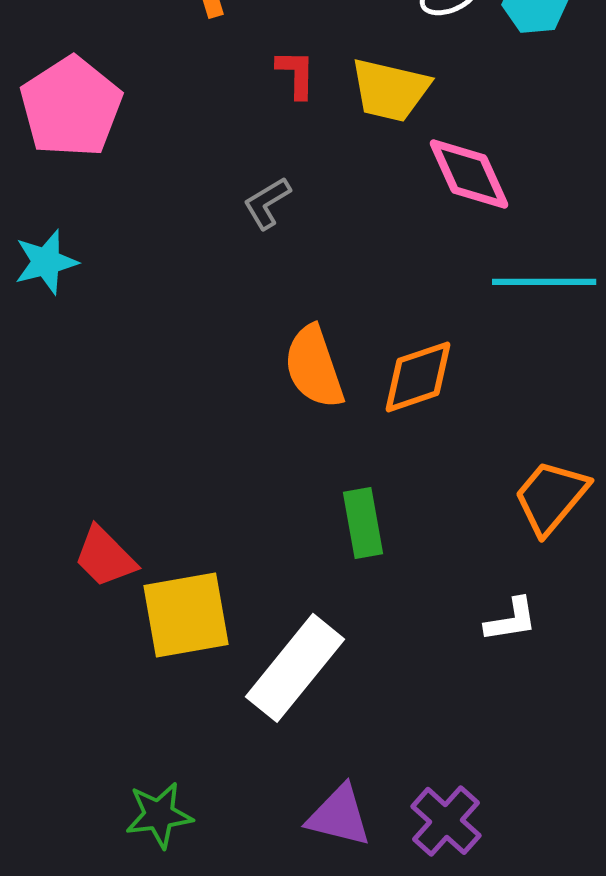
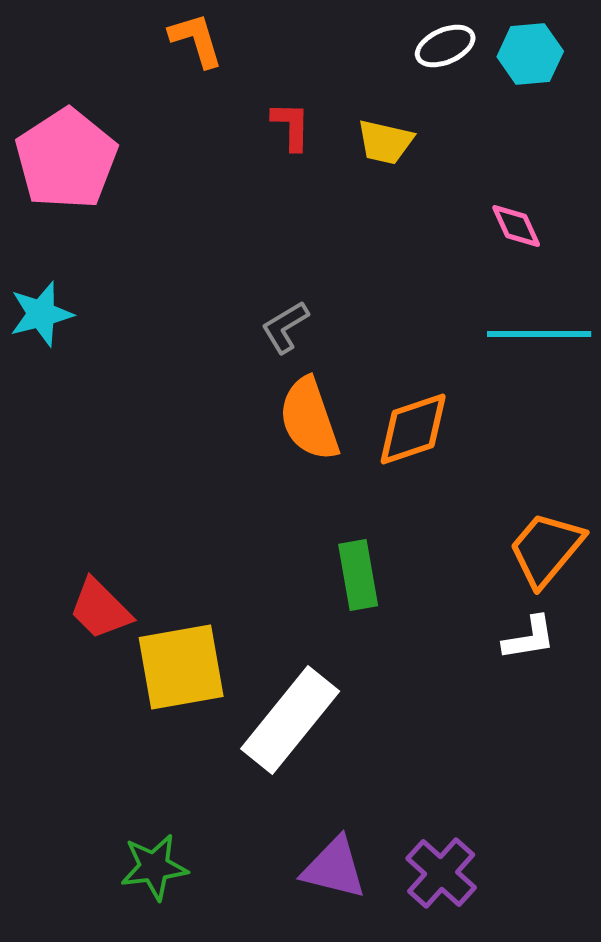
yellow trapezoid: (390, 90) -> (385, 142), size x0.7
pink diamond: (469, 174) -> (516, 226), moved, size x0.6
gray L-shape: (267, 203) -> (285, 327), moved
white L-shape: (511, 620) -> (529, 638), moved

